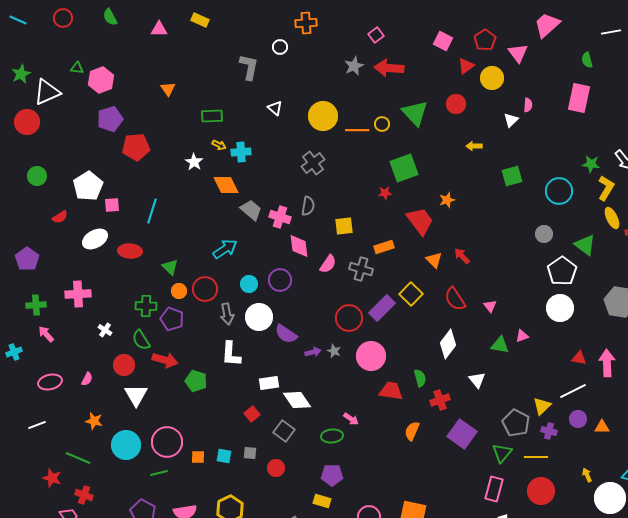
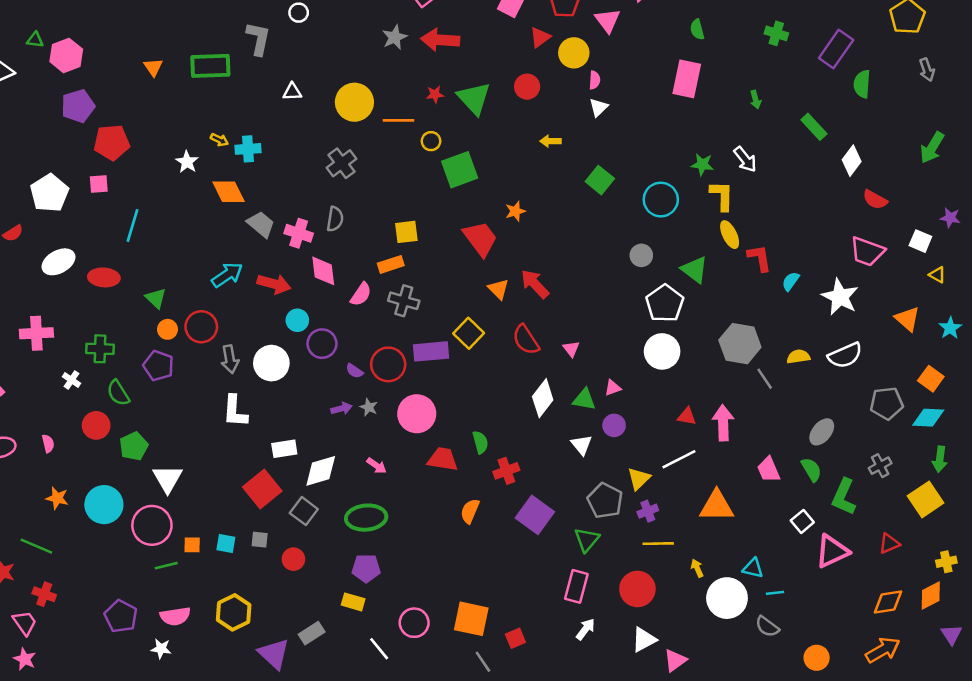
pink semicircle: (528, 105) -> (595, 80), moved
white triangle: (275, 108) -> (292, 92), turned -42
green rectangle: (212, 116) -> (210, 66), moved, size x1.4
yellow circle: (382, 124) -> (431, 141), moved
green square: (512, 176) -> (600, 180), turned -35
yellow L-shape: (606, 188) -> (722, 196), turned -30
red star: (385, 193) -> (435, 94), moved
pink square: (112, 205) -> (99, 184), moved
yellow square: (344, 226) -> (406, 232), moved
orange rectangle: (384, 247) -> (391, 264), moved
red arrow: (462, 256) -> (535, 284), size x1.4
purple circle: (280, 280) -> (322, 344), moved
cyan circle: (249, 284) -> (297, 320), moved
green cross: (146, 306) -> (100, 349), moved
purple rectangle: (382, 308) -> (431, 351), turned 40
purple semicircle: (286, 334) -> (354, 371), moved, size x0.6
white diamond: (448, 344) -> (543, 398), moved
red arrow: (165, 360) -> (274, 284), moved
pink semicircle: (87, 379) -> (48, 444), turned -40
white triangle: (477, 380) -> (582, 445), moved
green pentagon: (196, 381) -> (134, 446), moved, turned 30
white triangle: (136, 395) -> (168, 479), moved
white diamond: (297, 400) -> (321, 471), turned -72
red square: (252, 414) -> (262, 489), size x1.8
pink arrow: (351, 419) -> (377, 466), moved
purple circle: (578, 419) -> (614, 425), moved
orange triangle: (602, 427) -> (717, 506), size x1.8
purple cross: (549, 431) -> (648, 511), turned -35
green ellipse: (332, 436) -> (366, 518), size x1.4
cyan circle: (126, 445) -> (104, 505), moved
yellow line: (536, 457) -> (658, 544), moved
green line: (159, 473) -> (166, 566), moved

